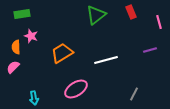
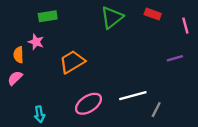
red rectangle: (131, 12) -> (153, 14), turned -48
green rectangle: (22, 14) -> (48, 16), moved
white line: (106, 60) -> (133, 96), moved

